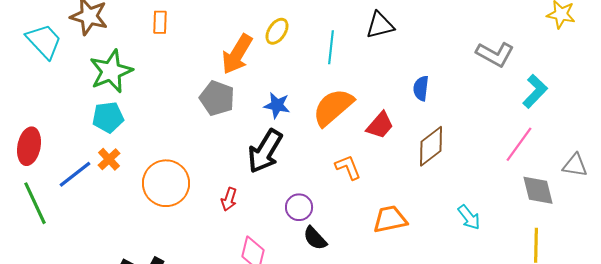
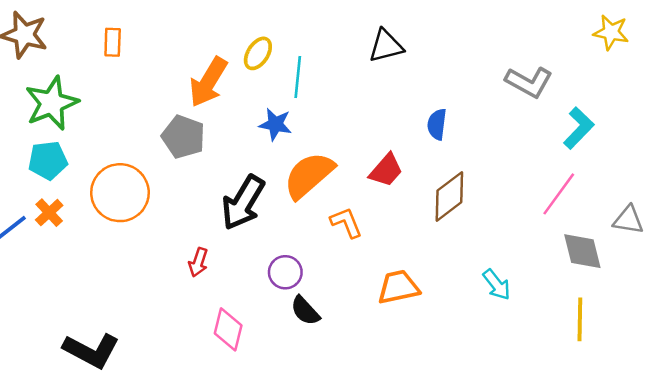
cyan line: (331, 47) -> (298, 77), moved
blue star: (277, 105) -> (275, 124), moved
orange semicircle: (333, 107) -> (309, 175), moved
orange circle: (166, 183) -> (120, 193), moved

